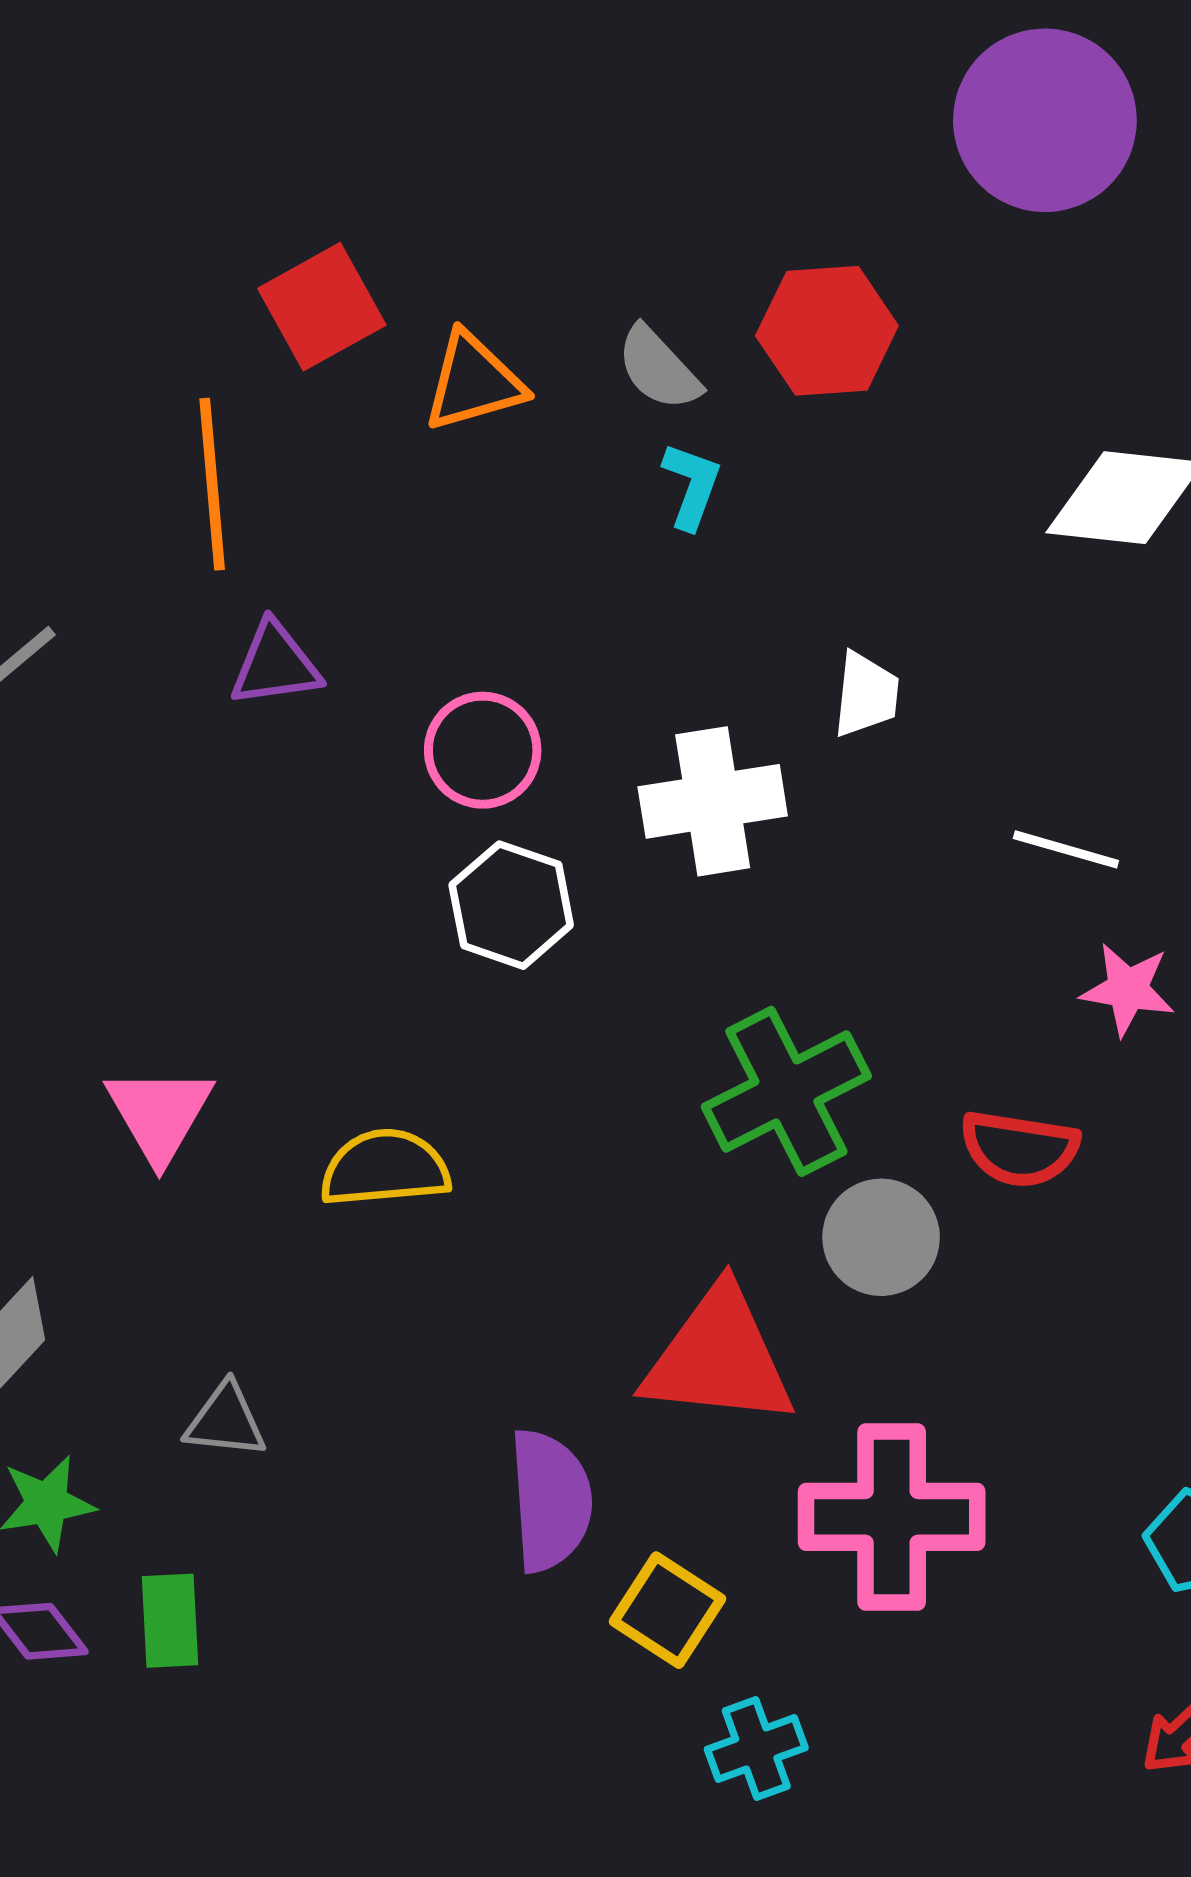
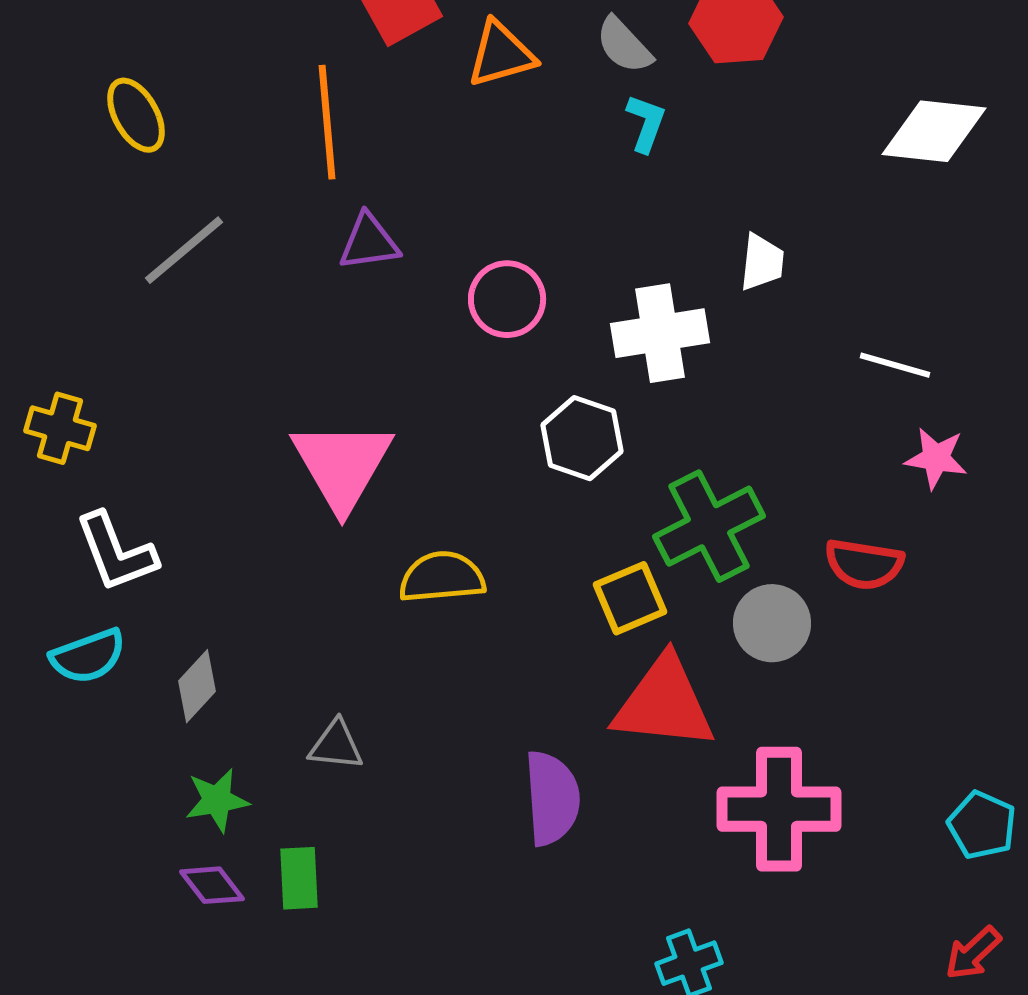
white hexagon: (511, 905) -> (582, 438), moved
pink triangle: (159, 1114) -> (342, 465), moved, size x1.4
yellow square: (668, 1610) -> (630, 598), moved, turned 34

